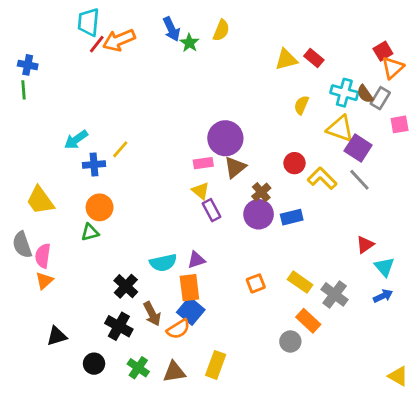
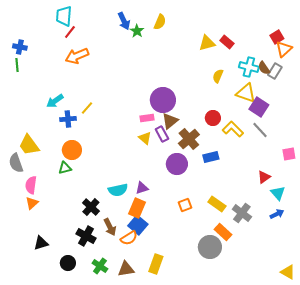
orange arrow: (119, 40) -> (77, 56), moved
pink square: (400, 124) -> (289, 154), moved
brown cross: (261, 192) -> (189, 139), size x1.5
purple rectangle: (212, 210) -> (162, 134), moved
purple circle: (259, 214) -> (177, 164), moved
gray semicircle: (22, 245) -> (16, 163), moved
orange rectangle: (189, 288) -> (137, 208), turned 30
gray circle: (290, 341) -> (210, 247), size x1.5

